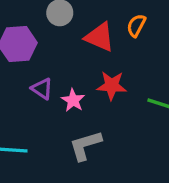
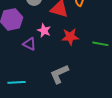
pink star: (73, 100) -> (44, 30), moved

